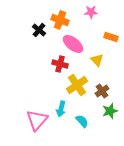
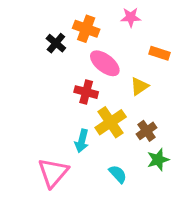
yellow triangle: (97, 60) -> (139, 86), turned 40
cyan arrow: (61, 109) -> (82, 141), moved

